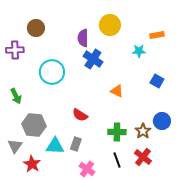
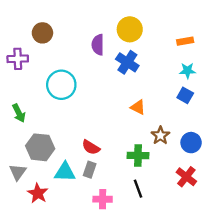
cyan star: (139, 51) -> (188, 71), moved
blue cross: (93, 59) -> (127, 62), moved
red semicircle: (80, 115) -> (91, 147), moved
brown star: (143, 131) -> (160, 135), moved
red cross: (143, 157) -> (186, 177), moved
pink cross: (87, 169) -> (103, 199), turned -35

